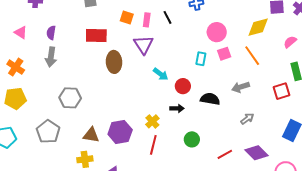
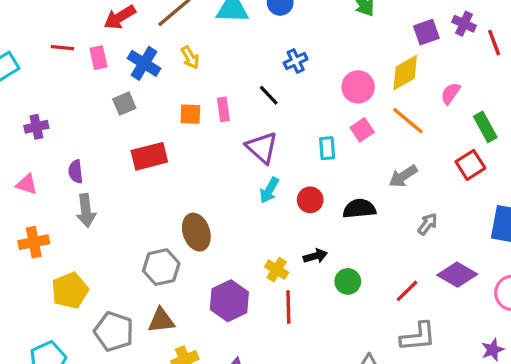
black line: (167, 17) -> (269, 95), moved
pink circle: (217, 32) -> (358, 87), moved
pink semicircle: (290, 42) -> (450, 93), moved
purple triangle: (143, 45) -> (262, 148), moved
brown ellipse: (114, 62) -> (196, 232), moved
orange cross: (16, 67) -> (34, 242), turned -30
cyan arrow: (161, 74) -> (269, 190), turned 98
yellow pentagon: (15, 98) -> (70, 291), moved
gray hexagon: (70, 98) -> (161, 267), moved
black arrow: (177, 108) -> (315, 256), moved
brown triangle: (91, 135) -> (161, 320), moved

